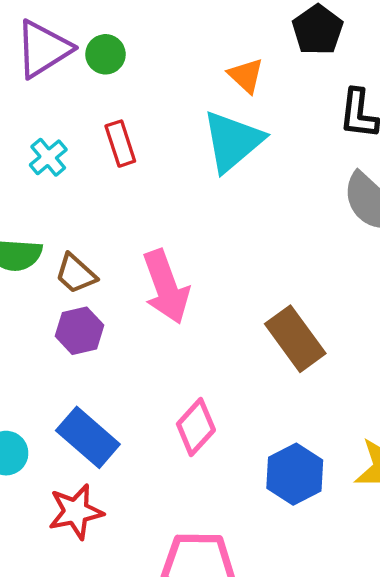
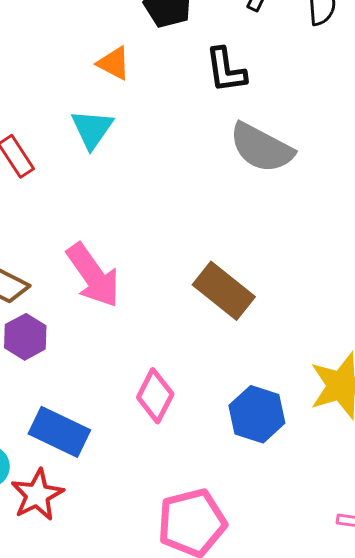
cyan triangle: (233, 141) -> (92, 129), moved, size x0.7
red star: (76, 512) -> (37, 495), moved

